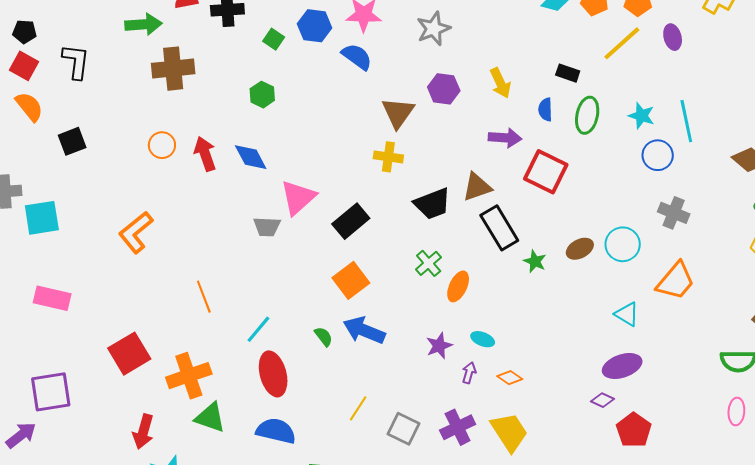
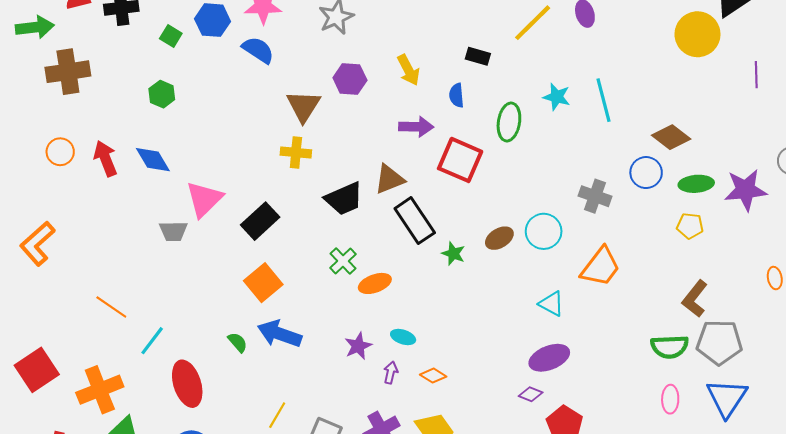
green ellipse: (587, 115) -> (509, 122), moved
blue circle: (658, 155) -> (646, 173), moved
orange ellipse: (458, 286) -> (375, 283), turned 48
orange line: (204, 297) -> (111, 307), turned -32
cyan line: (258, 329) -> (152, 341), moved

